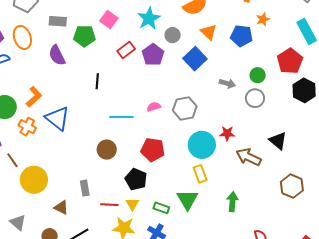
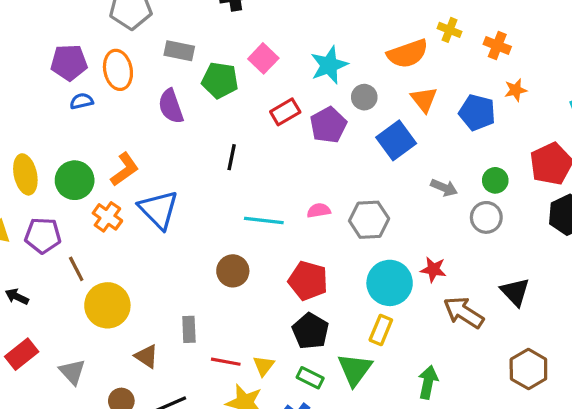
yellow rectangle: (200, 174) -> (381, 330), turned 36
black pentagon: (136, 179) -> (311, 331), moved

